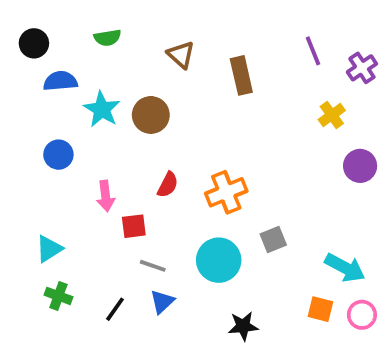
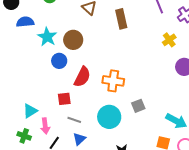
blue circle: (58, 155) -> (59, 61), moved
red semicircle: (168, 185) -> (82, 77), size x1.5
orange cross: (226, 192) -> (113, 81), turned 30
pink arrow: (106, 196) -> (45, 126), moved
cyan triangle: (49, 249) -> (30, 111), moved

